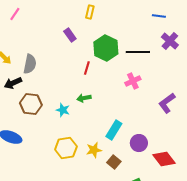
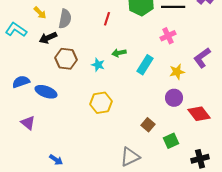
red line: (87, 68) -> (107, 19), moved
cyan rectangle: (114, 130) -> (145, 65), moved
yellow star: (94, 150) -> (177, 72), moved
brown square: (114, 162) -> (148, 125), moved

